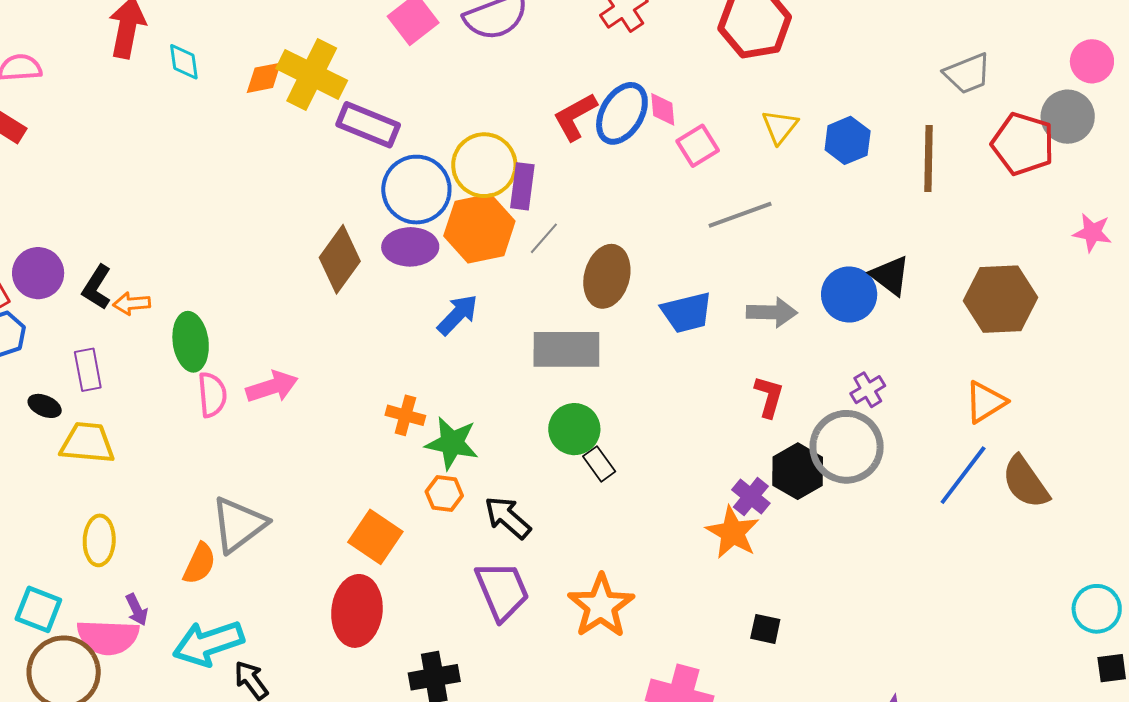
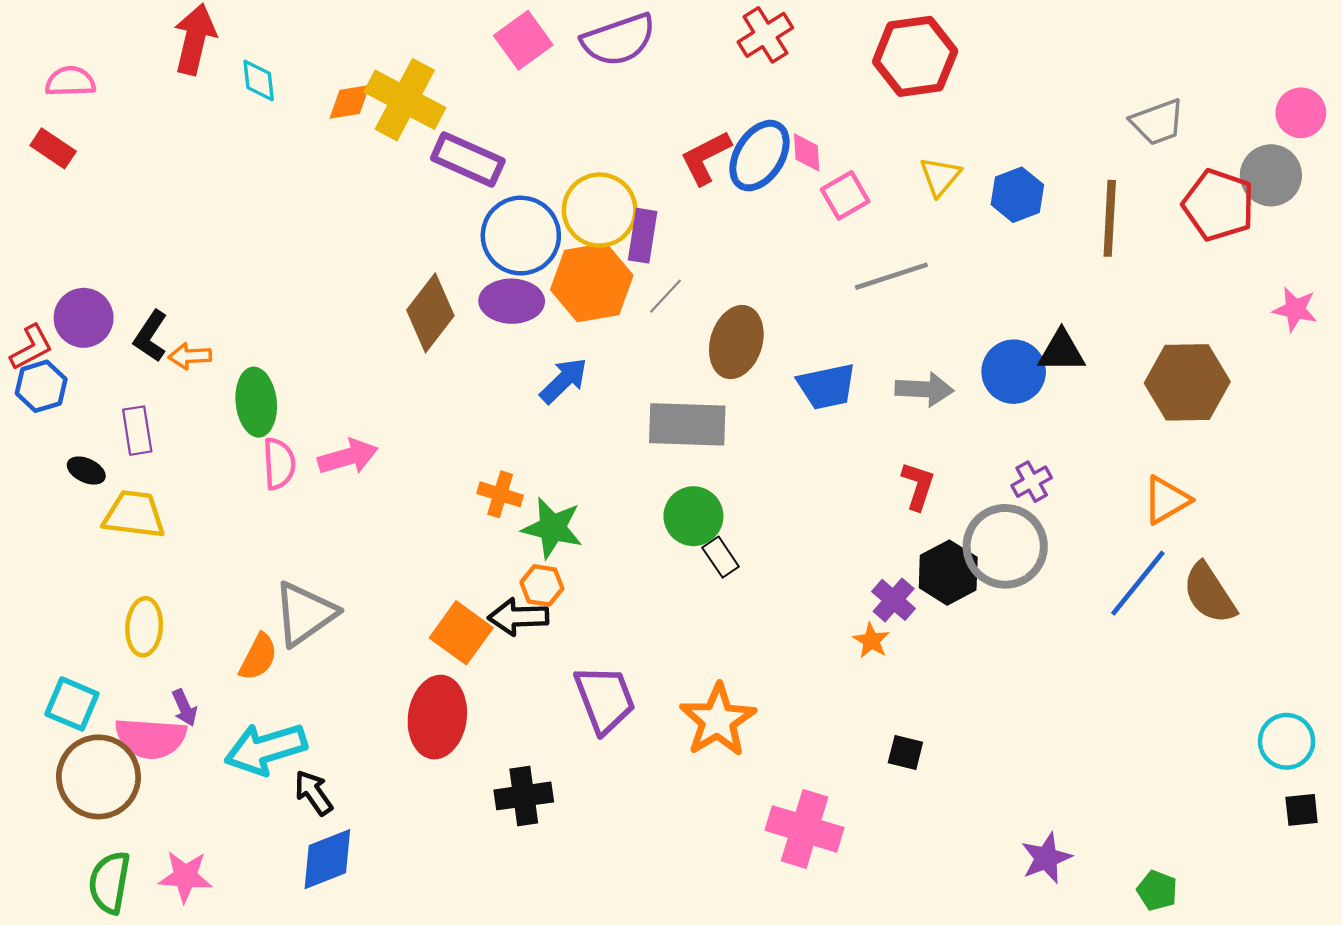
black triangle: (890, 275) -> (1062, 351), turned -39
black arrow: (508, 517) -> (518, 617), moved, turned -45
orange star: (733, 532) -> (871, 641), size x0.6

